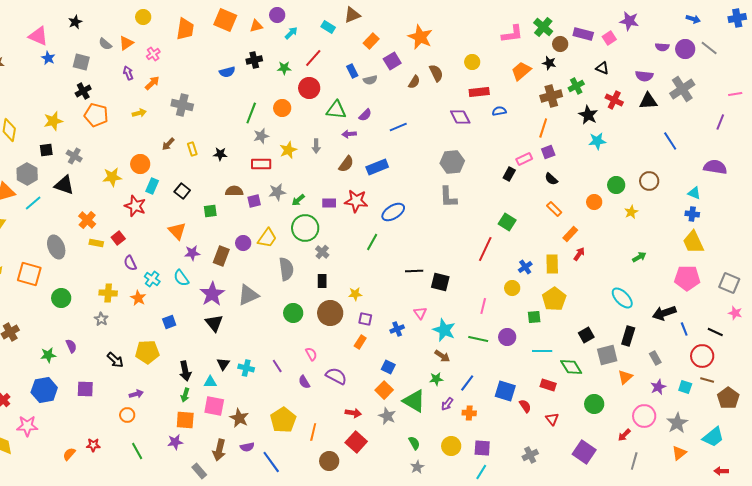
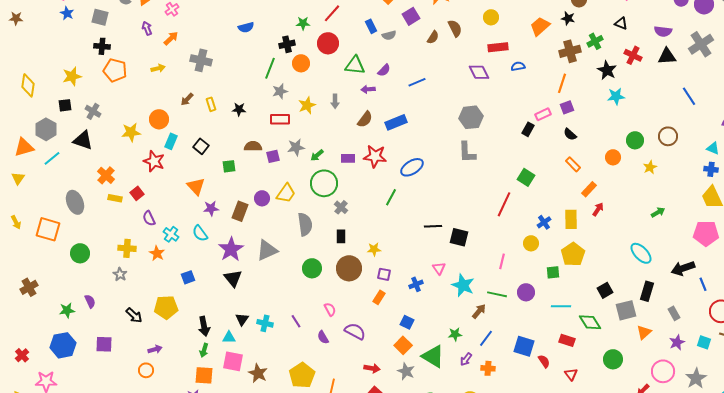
black cross: (254, 60) -> (287, 44), moved
black cross: (83, 91) -> (102, 46), turned 35
brown arrow: (442, 356) -> (479, 311), moved, turned -84

